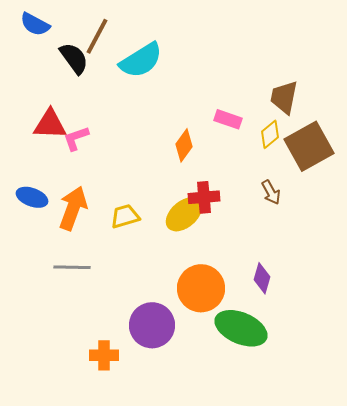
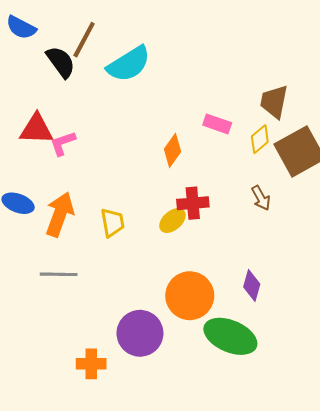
yellow ellipse: (184, 214) -> (172, 220), size x0.7
yellow trapezoid: (125, 216) -> (113, 223), turned 96

